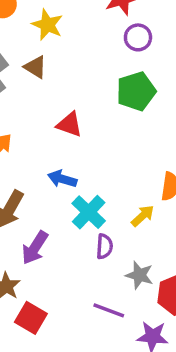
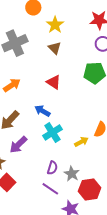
brown triangle: (35, 67) -> (55, 48), moved
purple semicircle: (104, 246) -> (52, 168), moved

